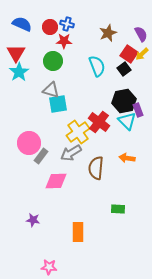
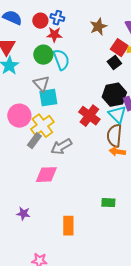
cyan semicircle: (97, 66) -> (61, 60), moved
gray triangle: (51, 90) -> (41, 84), turned 30
yellow cross: (78, 132) -> (42, 126), moved
pink circle: (29, 143) -> (19, 116), moved
gray rectangle: (41, 156) -> (34, 141), moved
brown semicircle: (96, 168) -> (114, 136), moved

